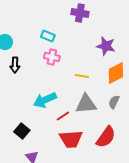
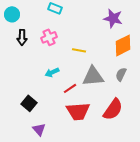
pink cross: (52, 57) -> (49, 37), moved, turned -35
yellow line: (82, 76) -> (79, 50), moved
cyan arrow: (45, 100) -> (52, 72), size x0.6

